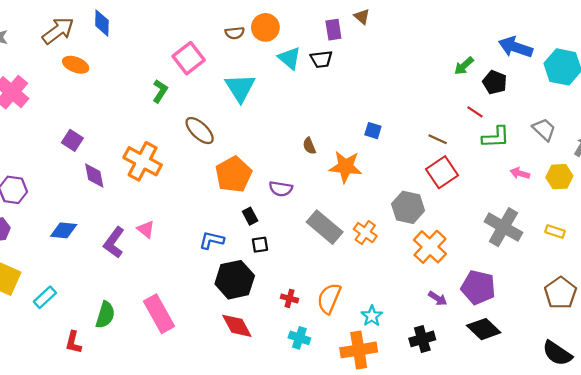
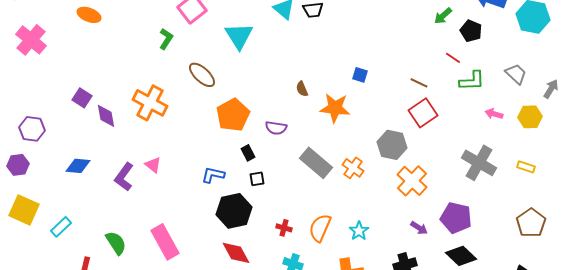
purple square: (72, 140) -> (82, 98), moved
green semicircle: (105, 315) -> (116, 243), turned -50
cyan star: (372, 316) -> (359, 231), moved

